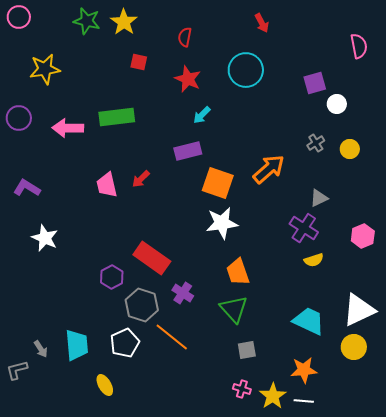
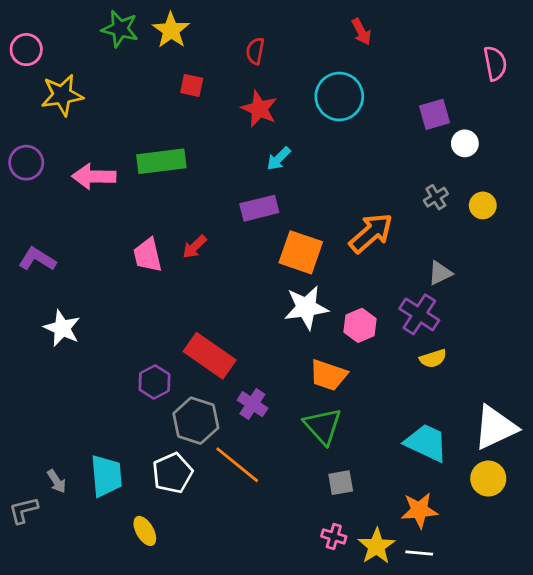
pink circle: (19, 17) -> (26, 50), moved
pink hexagon: (363, 236) -> (360, 325), moved
orange trapezoid: (238, 272) -> (328, 375), turned -52

